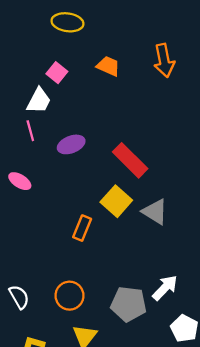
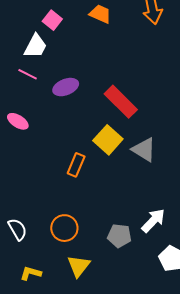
pink line: (30, 131) -> (28, 74), turned -48
gray pentagon: (128, 304) -> (119, 236), size x0.7

